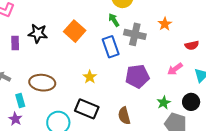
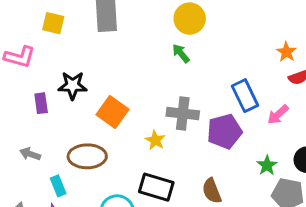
orange star: (165, 24) -> (286, 52), moved
orange square: (75, 31) -> (112, 112), moved
gray cross: (135, 34) -> (183, 113), moved
blue rectangle: (111, 47) -> (245, 96), moved

